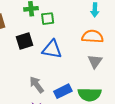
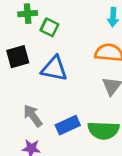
green square: (48, 19) -> (49, 27), turned 32

